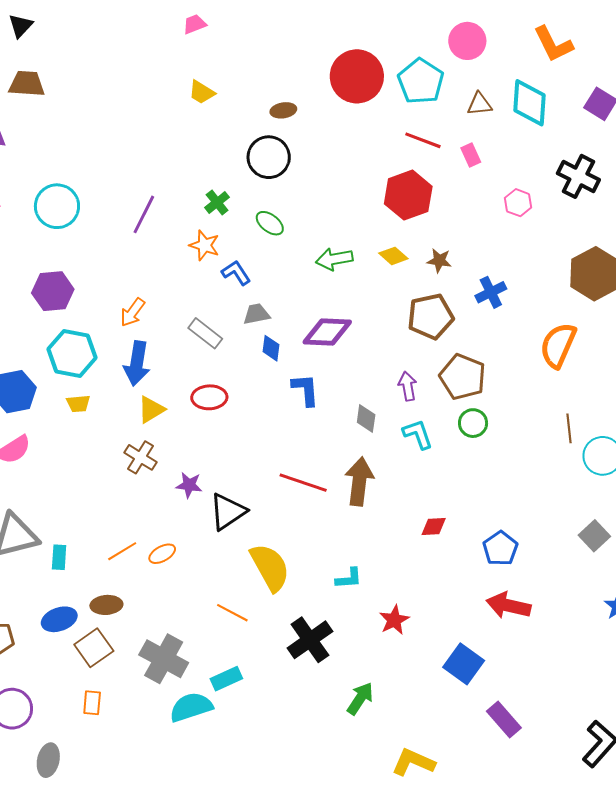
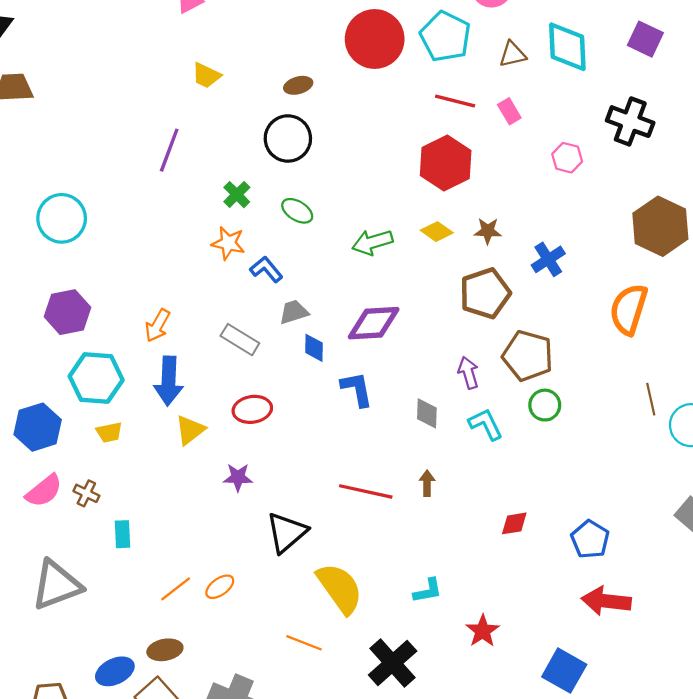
purple line: (144, 214) -> (169, 150), moved
brown cross: (140, 457) -> (86, 493), moved, size x0.7
brown arrow: (359, 481) -> (427, 483), size x0.5
purple star: (189, 485) -> (238, 477), moved
cyan rectangle: (59, 557) -> (123, 534), moved

